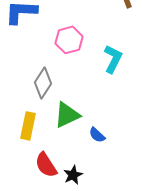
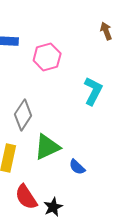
pink hexagon: (69, 40) -> (47, 57), moved

